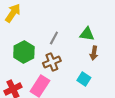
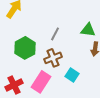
cyan square: (84, 79) -> (72, 75), moved

